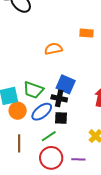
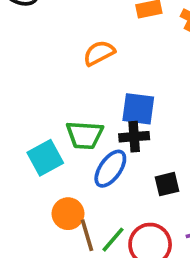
orange circle: (18, 111) -> (68, 214), moved
black square: (61, 118) -> (167, 184), moved
green line: (49, 136) -> (113, 240), moved

